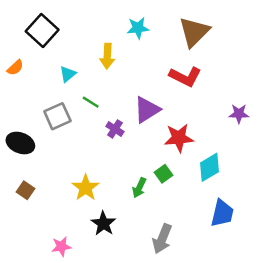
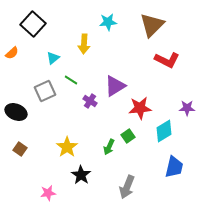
red L-shape: (185, 77) -> (167, 60), moved
purple star: (239, 114) -> (187, 108), moved

